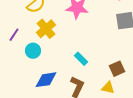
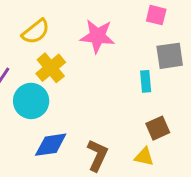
cyan circle: (33, 51) -> (31, 101), size x1.5
cyan rectangle: (81, 59) -> (146, 81), moved, turned 40

